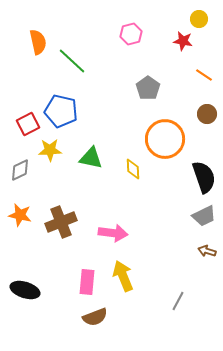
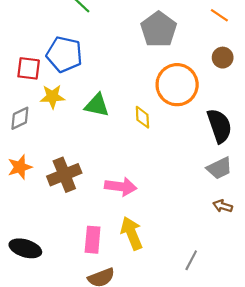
gray pentagon: (148, 88) -> (159, 29), size x1.4
red square: (28, 124) -> (29, 68), turned 35
orange star: (20, 215) -> (20, 167), turned -30

